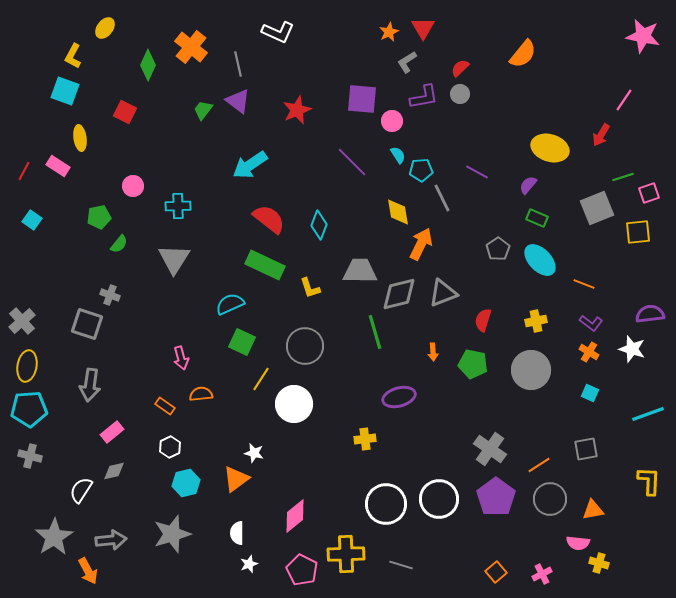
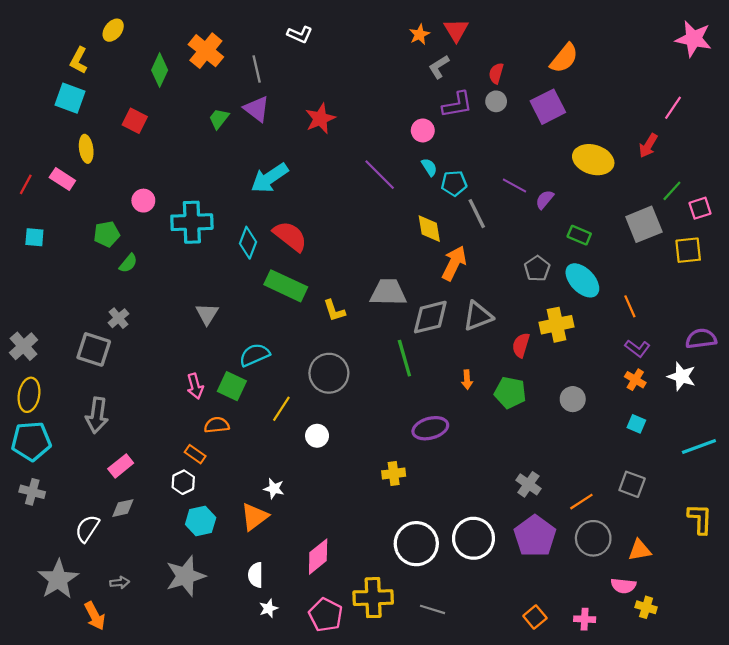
white L-shape: (278, 32) -> (300, 34), size x0.7
red semicircle: (460, 68) -> (496, 73), turned -30
purple square: (362, 99) -> (548, 107), moved, turned -32
green line: (623, 177) -> (672, 191), turned -30
purple semicircle: (528, 185) -> (545, 200), moved
cyan cross: (178, 206) -> (192, 222), size x1.5
cyan square: (32, 220) -> (34, 237), turned -30
cyan diamond: (319, 225) -> (248, 243), moved
gray triangle: (174, 259) -> (207, 314), moved, size x0.7
orange line: (584, 284) -> (630, 306), turned 45
gray cross: (110, 295) -> (119, 318), turned 30
cyan semicircle: (230, 304) -> (254, 355), moved
yellow cross: (536, 321) -> (557, 325), moved, size x1.4
green square: (242, 342) -> (232, 386), moved
gray circle: (531, 370) -> (573, 399), size x0.6
white circle: (294, 404) -> (317, 436), size x0.6
orange rectangle: (165, 406) -> (195, 454), moved
gray cross: (490, 449) -> (528, 484), size x0.7
gray square: (586, 449) -> (632, 484), turned 30
gray arrow: (111, 540) -> (120, 582), size x0.6
pink cross: (542, 574) -> (585, 619), turned 30

